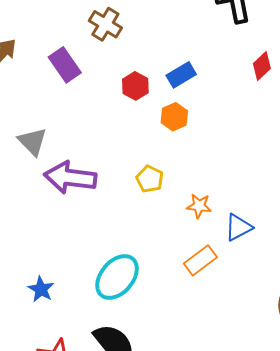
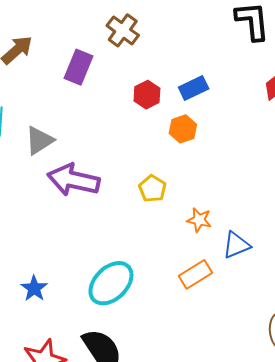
purple rectangle: (65, 65) -> (79, 67), turned 52
gray triangle: (32, 142) -> (39, 140), turned 36

